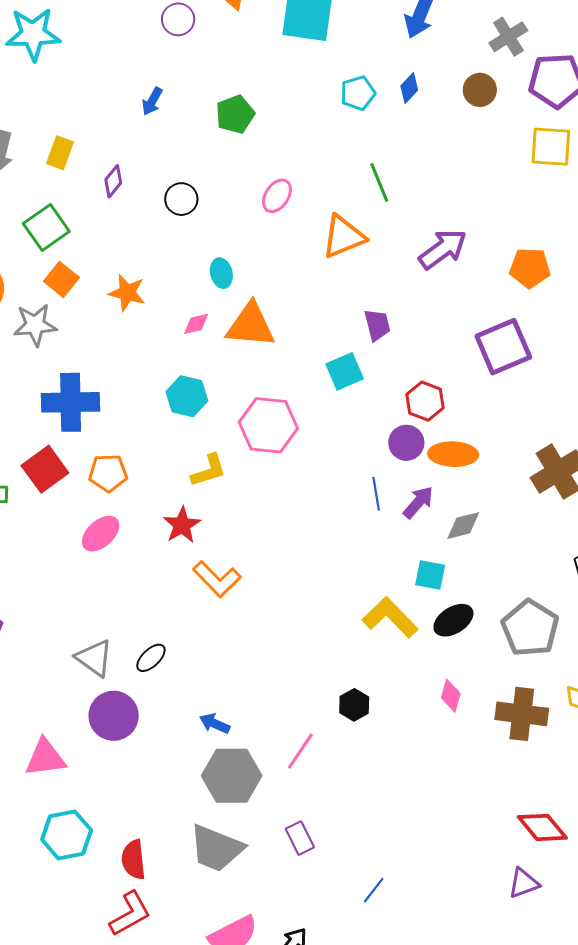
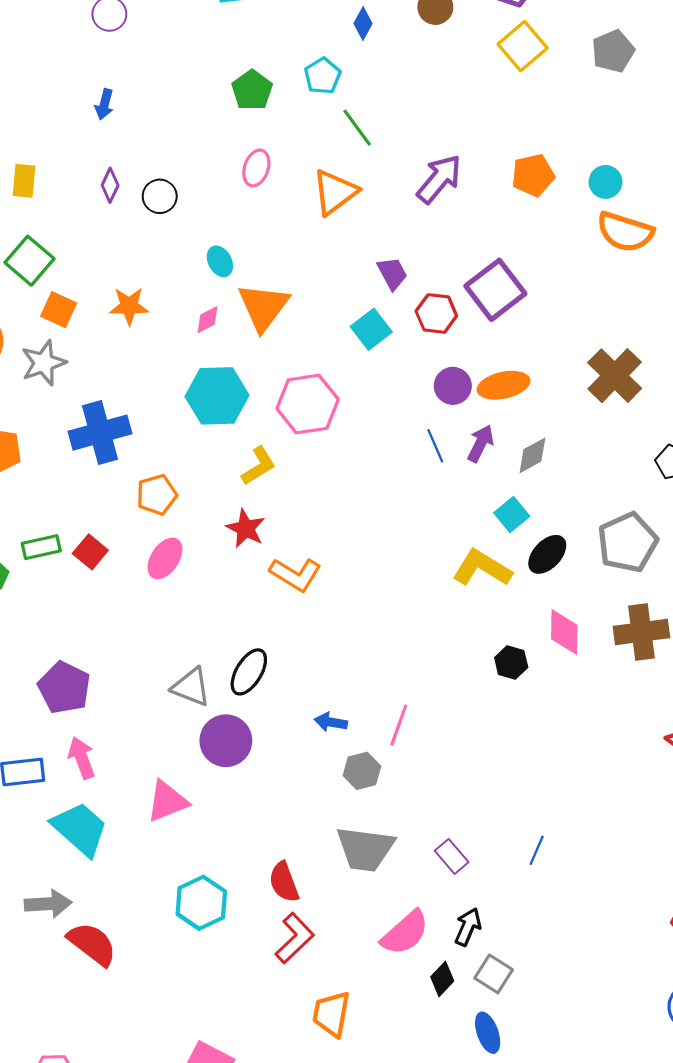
cyan pentagon: (358, 93) -> (323, 76), moved
green pentagon: (235, 114) -> (252, 90), moved
yellow square: (551, 147) -> (523, 46), turned -30
purple diamond: (113, 181) -> (110, 185), moved
orange triangle: (251, 325) -> (263, 307), turned -44
purple square: (503, 347) -> (495, 290), moved
cyan hexagon: (187, 396) -> (217, 396), size x1.4
red hexagon: (425, 401) -> (436, 313), moved
red square: (45, 469) -> (90, 552), moved, size x0.7
cyan square: (430, 575) -> (512, 514), turned -36
gray pentagon: (530, 628) -> (628, 542), turned 30
black ellipse: (151, 658) -> (249, 672), size x1.4
pink diamond: (451, 696) -> (564, 632), size x1.4
black hexagon: (354, 705) -> (511, 663), moved
pink line: (300, 751) -> (399, 725), moved
gray hexagon: (232, 776) -> (362, 771), size x0.6
cyan hexagon: (67, 835) -> (201, 903), moved
purple rectangle: (300, 838) -> (452, 856), moved

